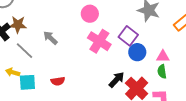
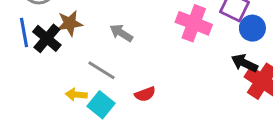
gray line: (25, 51) -> (101, 70), moved
black arrow: (117, 80) -> (244, 63), moved, turned -96
cyan square: (27, 82) -> (101, 105), turned -36

